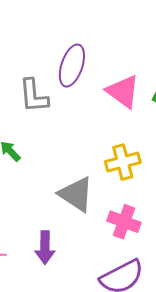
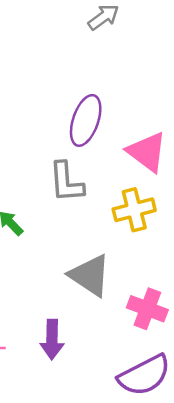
gray L-shape: (34, 96) -> (66, 182), moved
yellow cross: (123, 162) -> (134, 210), moved

